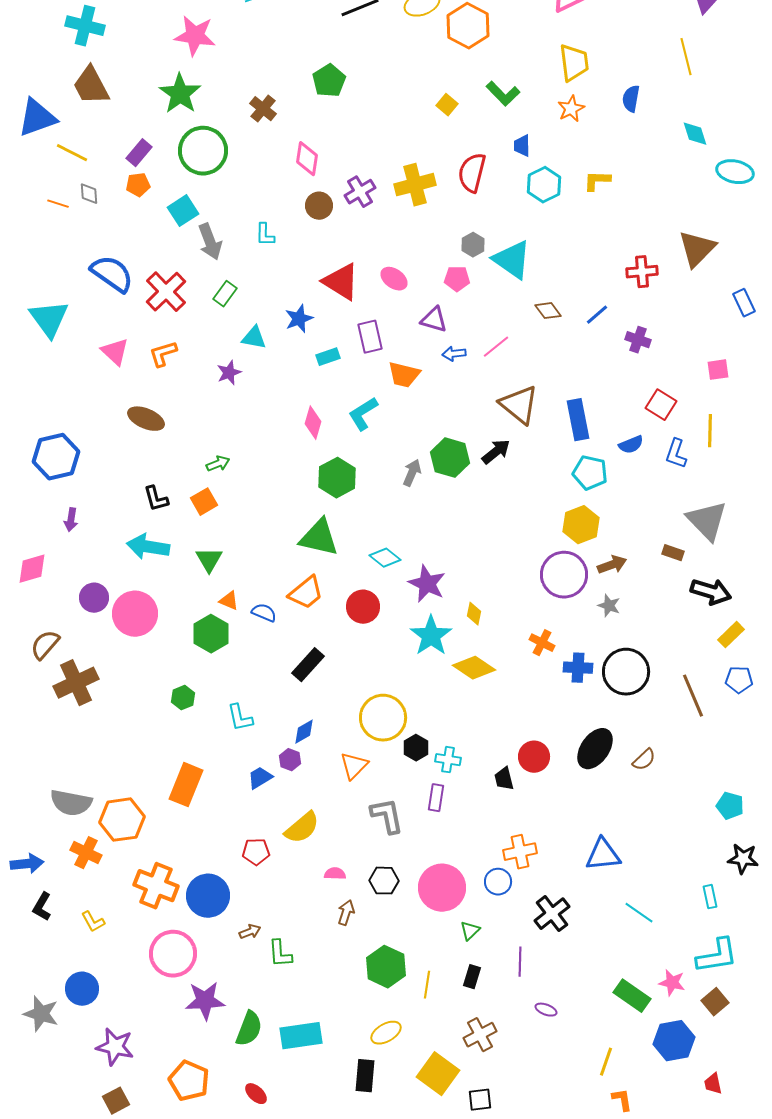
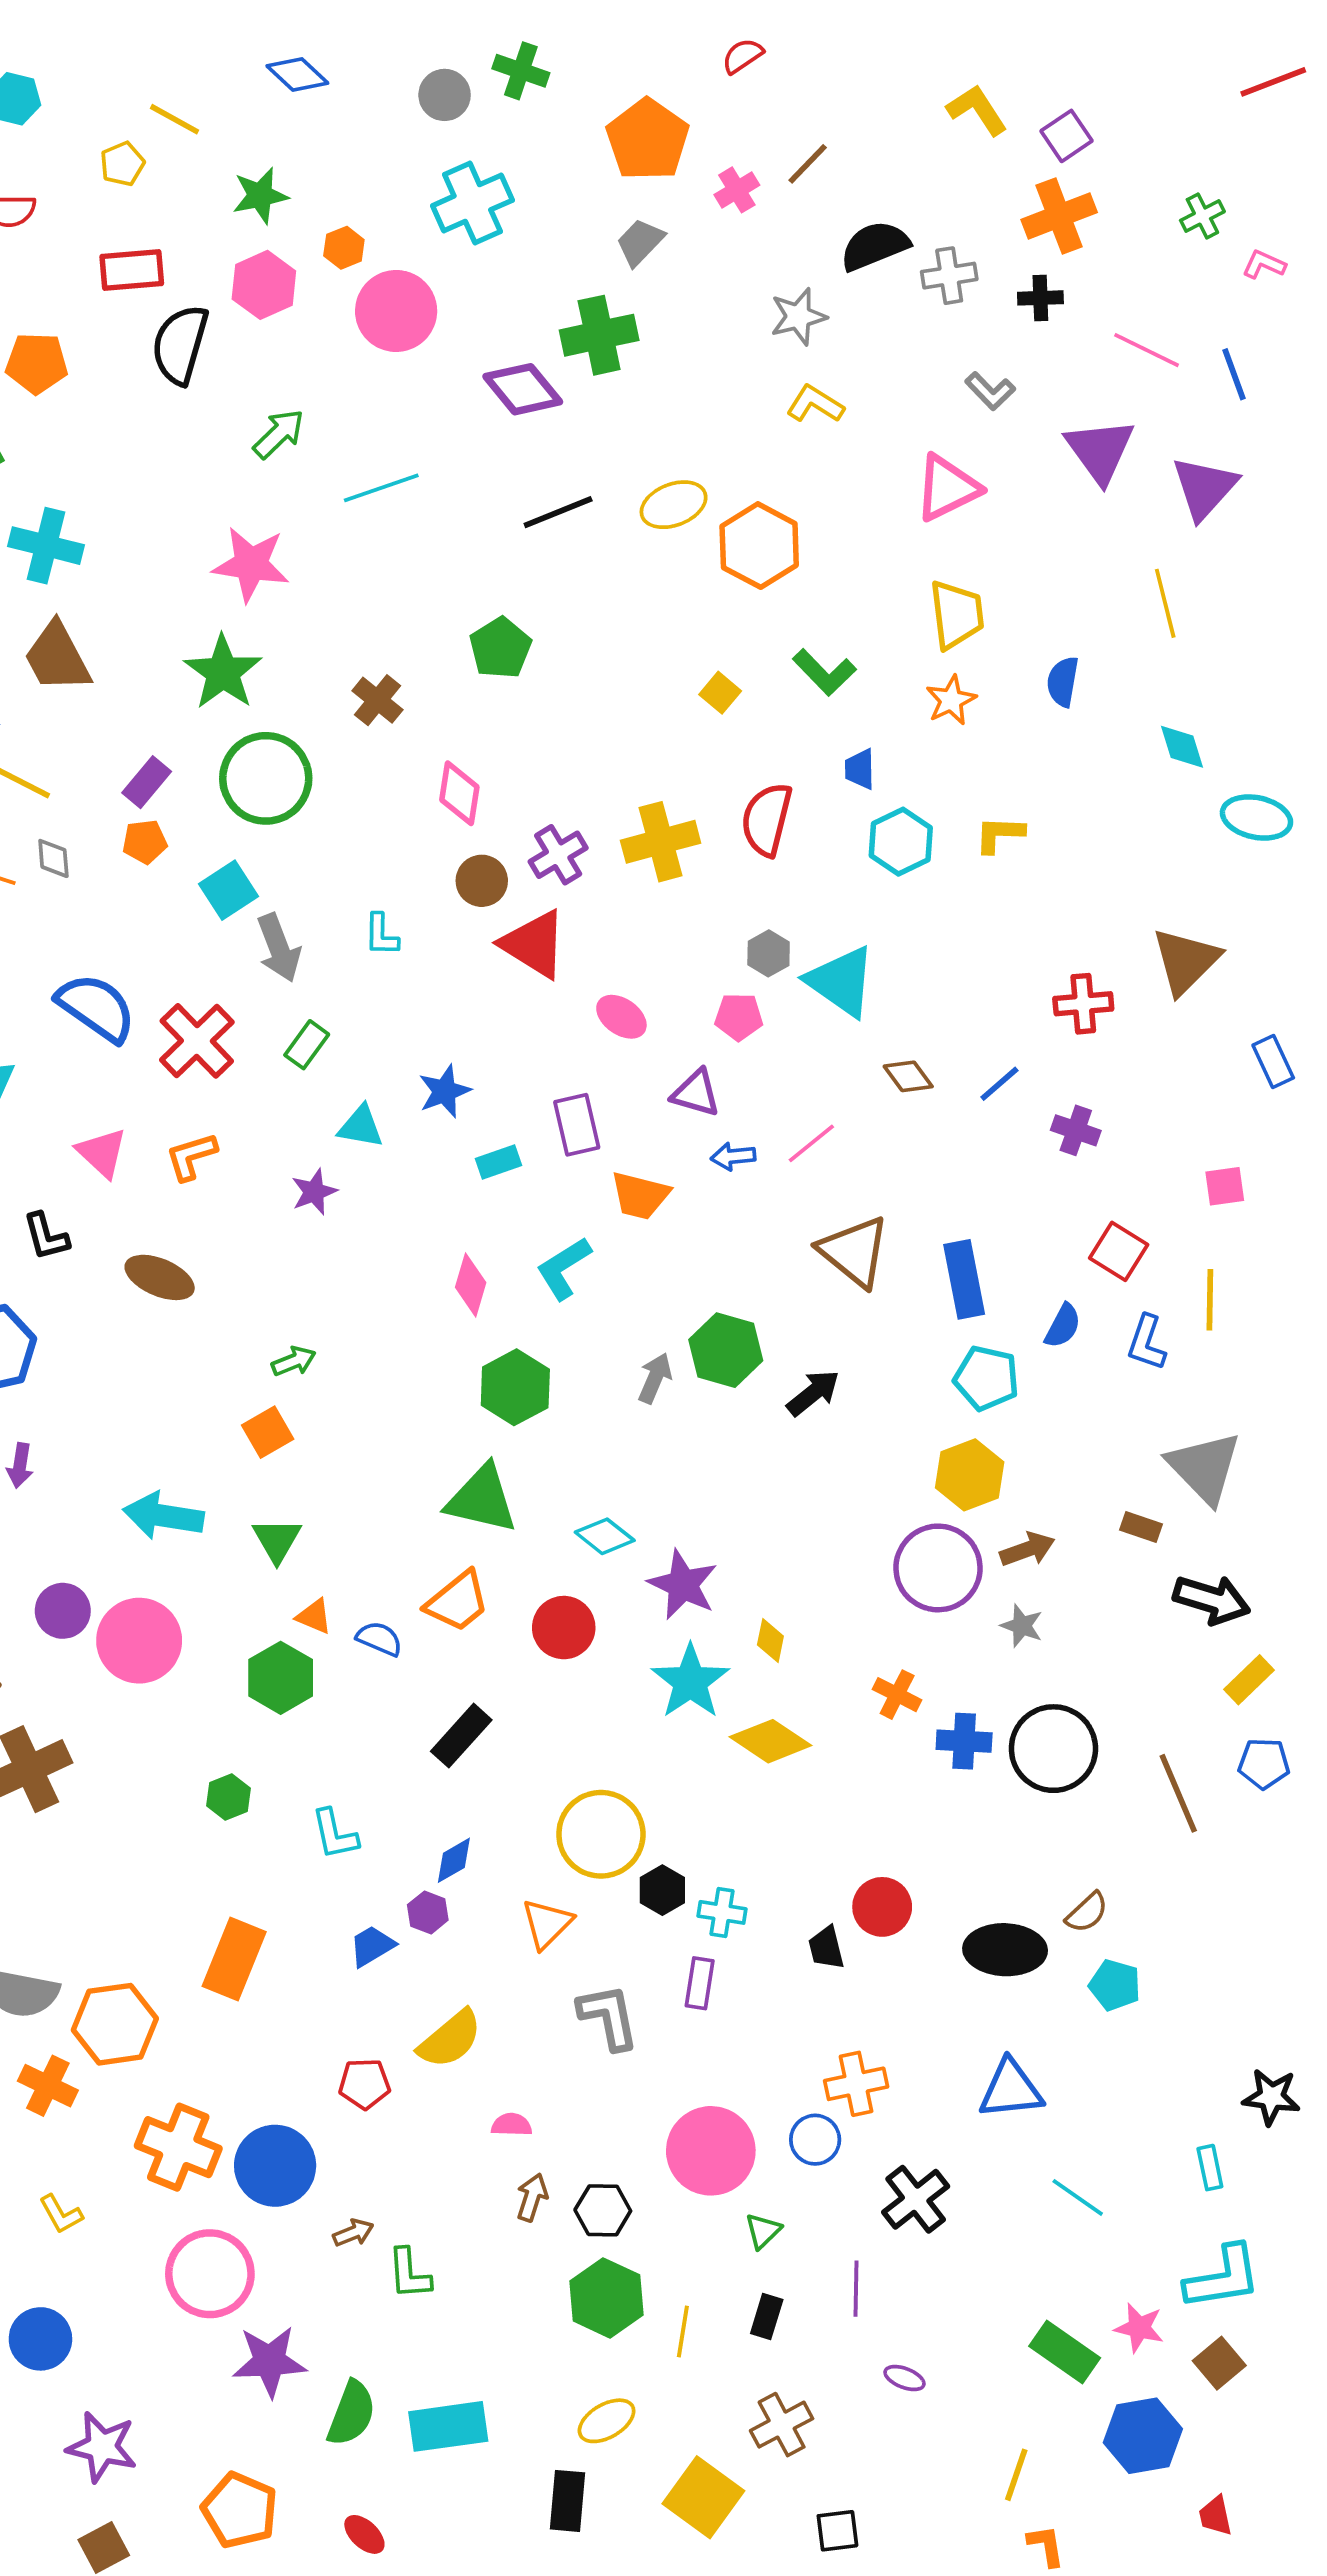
red triangle: (341, 282) -> (534, 944), moved
blue semicircle: (631, 445) -> (1063, 1326), turned -40
black arrow: (496, 452) -> (813, 1393), moved
black L-shape: (156, 499) -> (46, 1236), moved
black ellipse: (595, 749) -> (1005, 1950), moved, turned 57
cyan pentagon: (730, 806) -> (1115, 1985), moved
black hexagon: (384, 881) -> (603, 2210), moved
black square: (480, 1100) -> (837, 2531), moved

